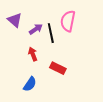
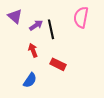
pink semicircle: (68, 21) -> (81, 17), moved

